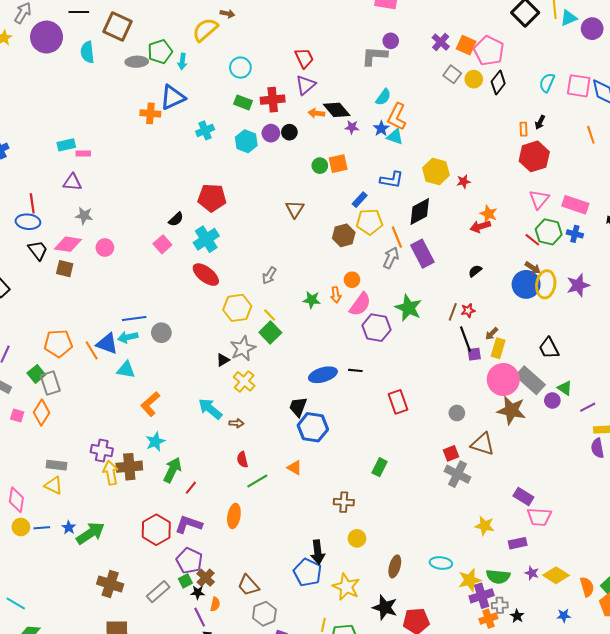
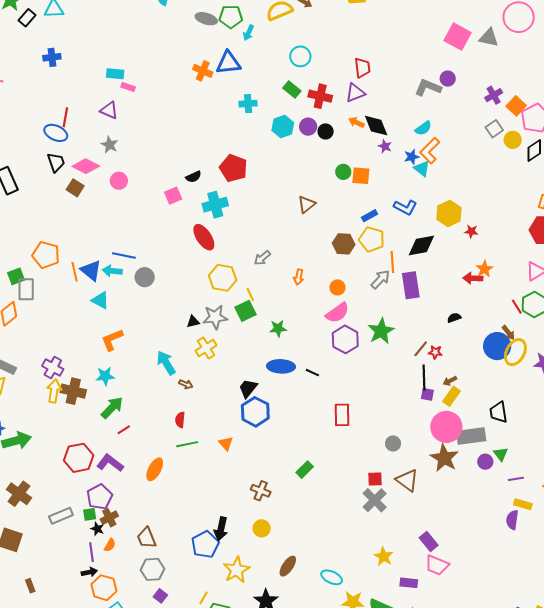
orange arrow: (336, 295) -> (299, 277), moved
green star: (312, 300) -> (278, 328), moved, turned -30
gray rectangle: (530, 380) -> (471, 436), turned -68

